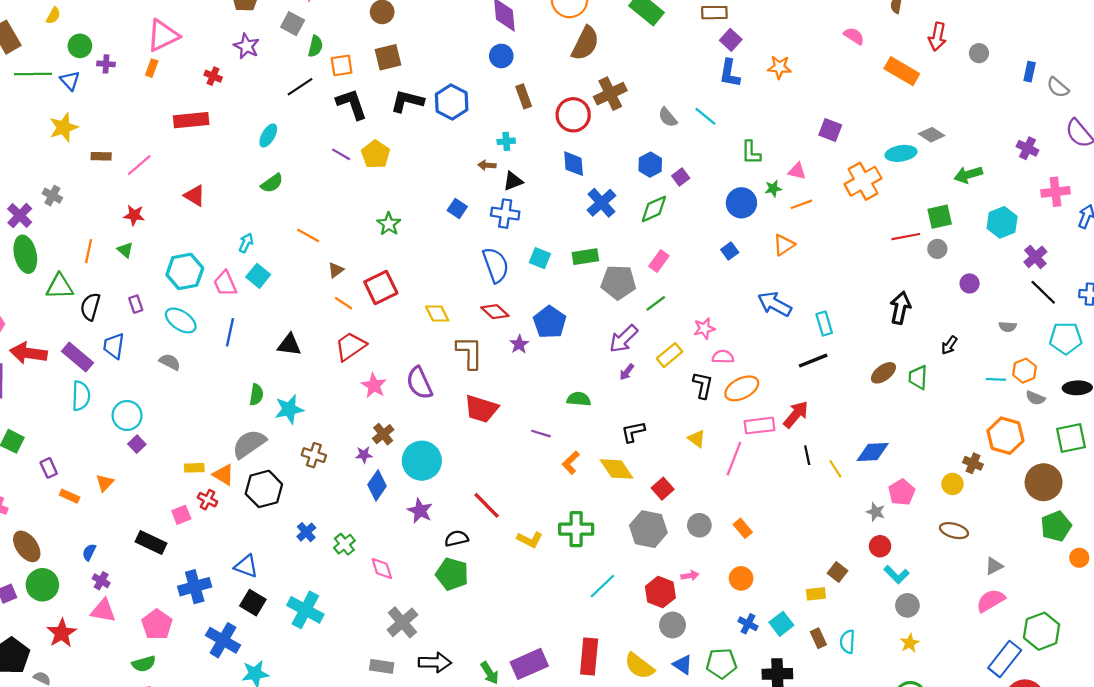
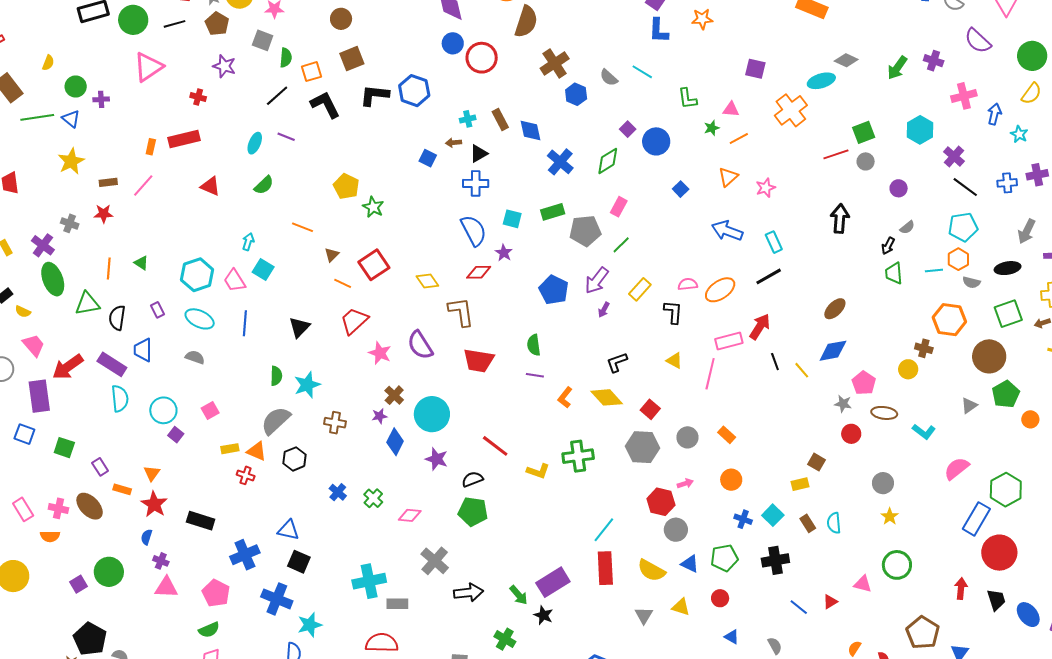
orange rectangle: (152, 68) -> (151, 147), moved
brown rectangle: (524, 96) -> (500, 119), moved
red circle: (573, 115) -> (482, 58), moved
purple line: (341, 154) -> (286, 137), moved
yellow pentagon: (376, 154) -> (346, 186), moved
blue hexagon: (650, 165) -> (576, 94), moved
green arrow: (968, 175) -> (897, 68), moved, turned -30
red triangle: (195, 196) -> (210, 186), moved
blue circle: (741, 203) -> (656, 141), moved
blue square: (457, 208) -> (428, 158), moved
red star: (134, 215) -> (103, 214), moved
red diamond: (495, 312) -> (479, 272), turned -35
blue pentagon: (550, 322) -> (554, 290), moved
gray semicircle: (1008, 327) -> (907, 227), moved, turned -35
pink star: (704, 328) -> (766, 188), moved
cyan pentagon: (1066, 338) -> (963, 227), moved
purple star: (519, 344) -> (504, 253), moved
black triangle: (289, 345) -> (299, 327), turned -45
red arrow: (28, 353) -> (68, 367), turned -36
brown ellipse: (883, 373) -> (835, 309), moved
green trapezoid: (918, 377) -> (894, 273), moved
orange ellipse: (742, 388) -> (720, 290), moved
green semicircle: (579, 399) -> (534, 345), moved, turned -95
black hexagon: (264, 489) -> (295, 459), size x0.7
pink square: (181, 515) -> (210, 410), moved
brown ellipse: (954, 531) -> (884, 413), moved
brown ellipse: (27, 546) -> (90, 506), moved
gray triangle: (994, 566) -> (969, 406), moved
pink diamond: (382, 569) -> (410, 515), turned -60
cyan L-shape: (896, 575) -> (924, 432), moved
cyan line: (602, 586) -> (604, 530), moved
cyan cross: (305, 610) -> (369, 581), moved, turned -32
red star: (62, 633) -> (154, 504), moved
gray rectangle: (382, 666) -> (397, 604), moved

